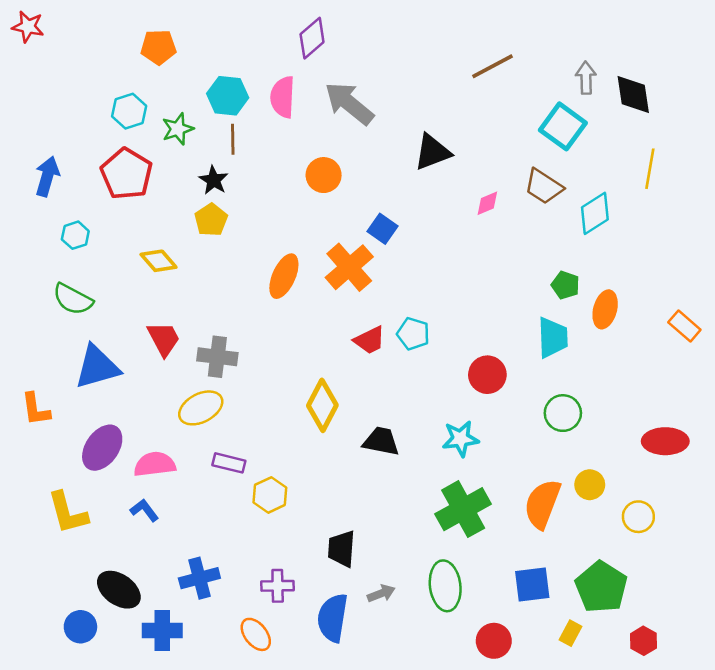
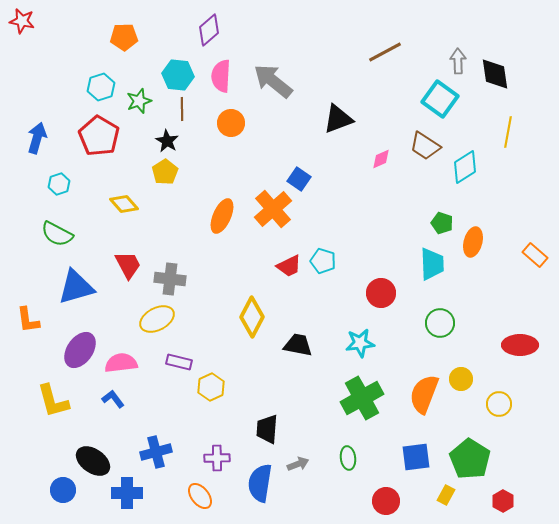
purple diamond: (312, 38) -> (209, 30), moved
orange circle: (324, 175) -> (231, 123), moved
green ellipse: (445, 586) -> (348, 458), size x0.6

